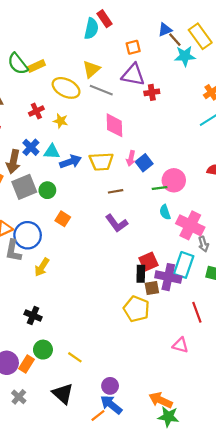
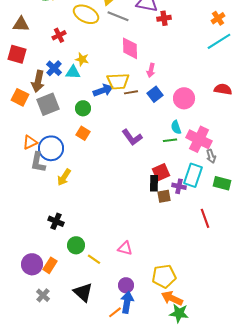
yellow star: (61, 121) -> (82, 59), moved
pink arrow: (131, 158) -> (151, 70), moved
blue arrow: (70, 162) -> (103, 90), moved
blue square: (144, 163) -> (155, 94), moved
green line: (160, 188) -> (170, 140), moved
green circle: (47, 190) -> (83, 108), moved
brown line: (116, 191) -> (131, 92), moved
purple cross: (168, 277) -> (179, 186), size x0.6
yellow pentagon: (136, 309) -> (164, 276), moved, turned -30
pink triangle: (180, 345) -> (125, 248), moved
green circle: (43, 350) -> (76, 245), moved
blue arrow: (111, 405) -> (127, 302), turned 60

